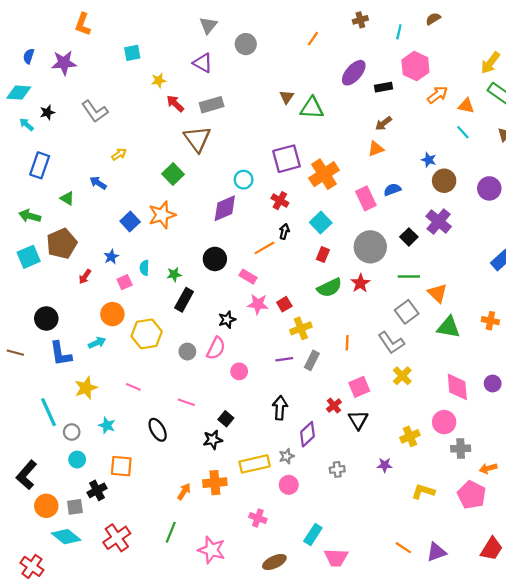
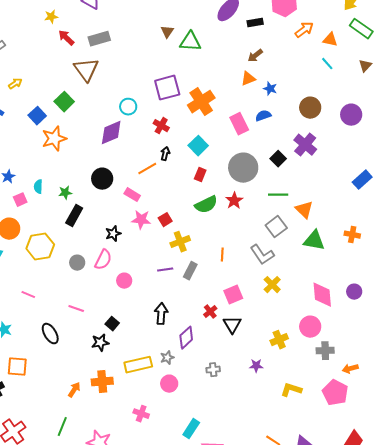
blue star: (429, 160) -> (270, 89), moved
blue square: (130, 221) -> (37, 116), moved

